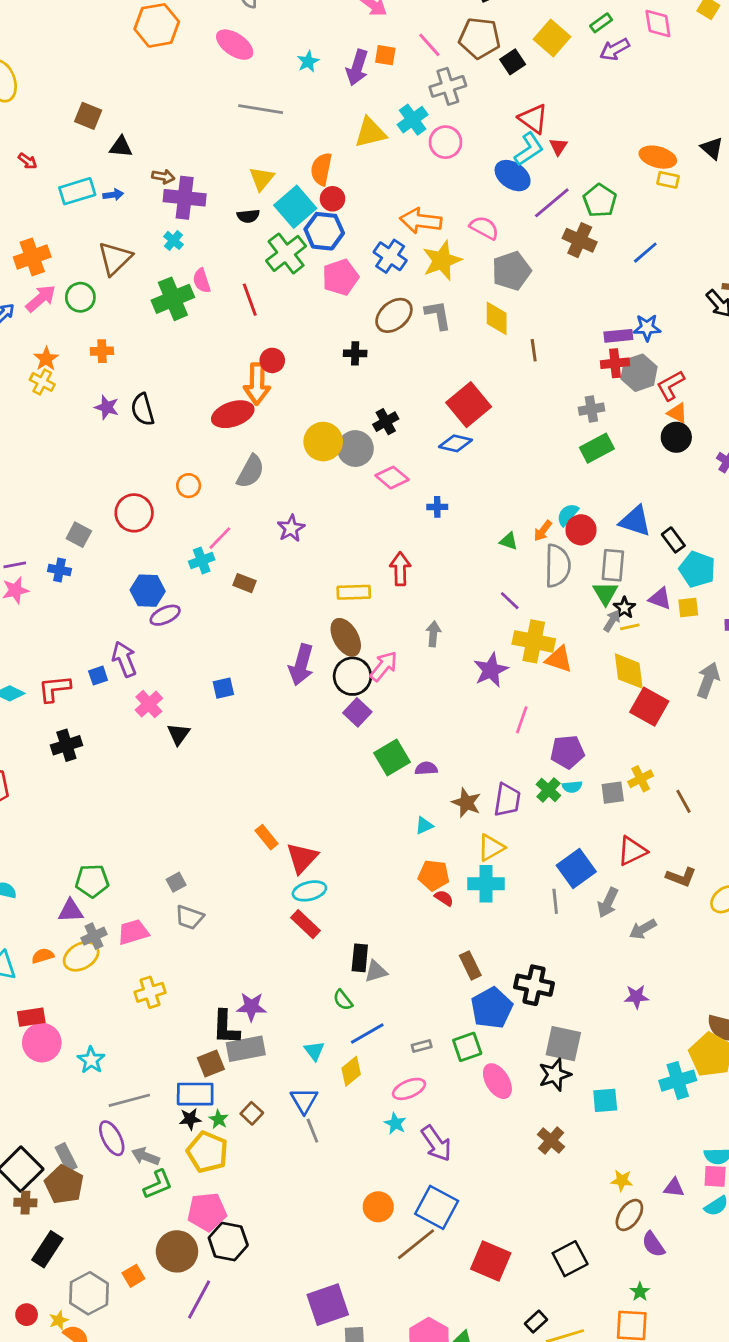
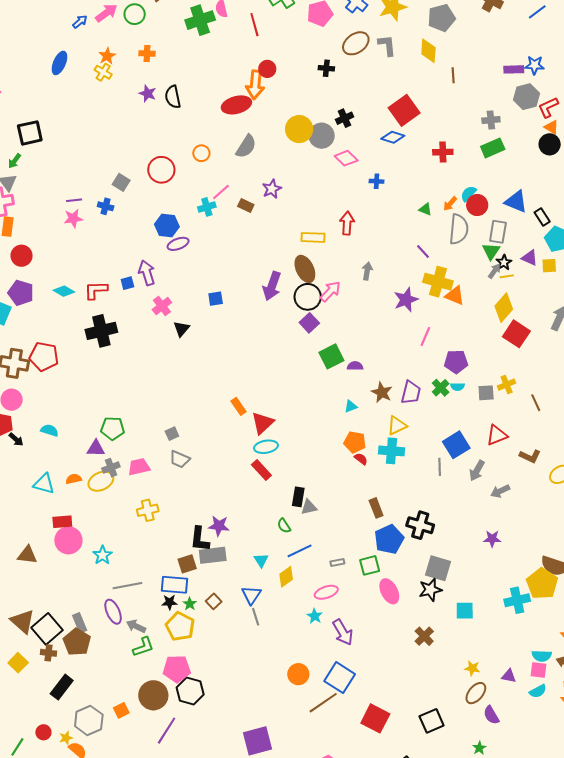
red cross: (615, 363) -> (443, 152), moved
brown rectangle: (245, 583) -> (246, 206), moved
yellow diamond: (629, 671) -> (504, 308), turned 44
black cross: (66, 745) -> (101, 331), size x1.4

